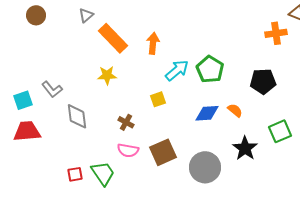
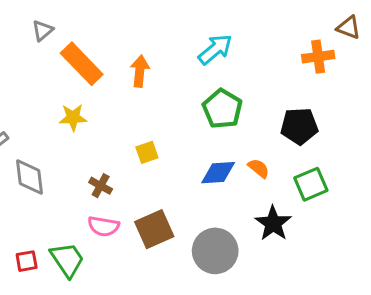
cyan arrow: (177, 70) -> (215, 49), moved
green square: (280, 131) -> (311, 184), moved

